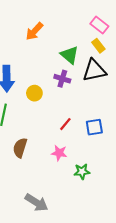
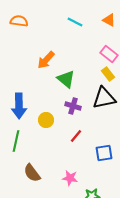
green triangle: (70, 55) -> (66, 79), moved
red line: (65, 124) -> (76, 136), moved
brown semicircle: (20, 148) -> (32, 173), turned -54

